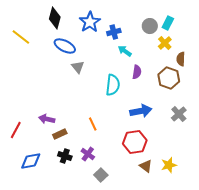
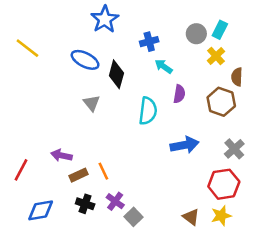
black diamond: (55, 18) -> (116, 74), moved
blue star: (90, 22) -> (105, 19), moved
gray triangle: (78, 67) -> (92, 103), moved
orange line: (93, 124) -> (103, 171), moved
red hexagon: (135, 142) -> (224, 184), moved
gray square: (101, 175) -> (133, 217), moved

